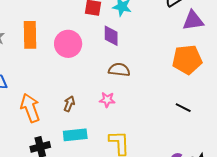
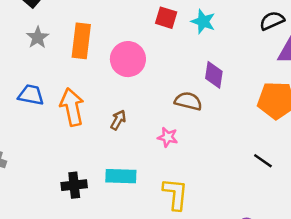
purple diamond: (111, 36) -> (214, 75), moved
brown arrow: (69, 104) -> (118, 120), moved
orange arrow: (30, 108) -> (72, 107), moved

